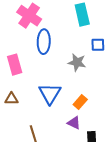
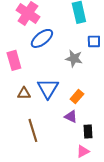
blue ellipse: (44, 42) -> (42, 38), turned 50
brown triangle: (11, 99) -> (24, 93), moved

